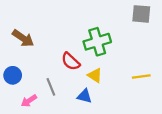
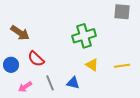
red semicircle: (71, 61) -> (36, 59), moved
yellow triangle: (95, 75) -> (92, 65), moved
gray line: (51, 87) -> (50, 83), moved

